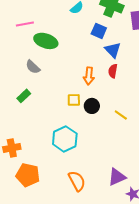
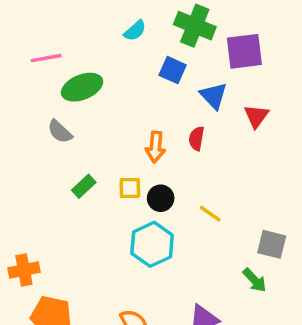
green ellipse: (46, 41) -> (82, 87), turned -40
blue triangle: (113, 50) -> (214, 96), moved
green rectangle: (24, 96) -> (84, 186), moved
cyan hexagon: (65, 139) -> (152, 244), moved

